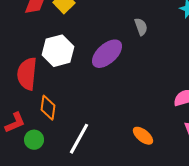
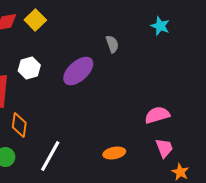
white hexagon: (58, 51) -> (29, 68), size x0.7
orange ellipse: (143, 136) -> (114, 153), turned -50

